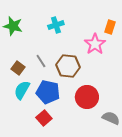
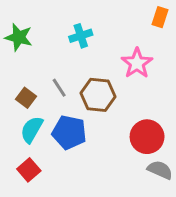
orange rectangle: (110, 27) -> (160, 17), moved
red circle: (87, 97) -> (147, 137), moved
red square: (44, 118) -> (29, 170), moved

